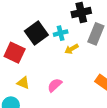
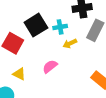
pink semicircle: (55, 85) -> (50, 66), moved

